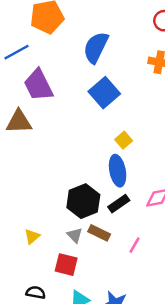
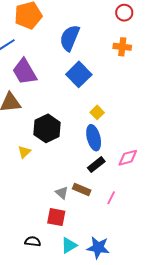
black hexagon: (83, 201) -> (47, 128), moved
yellow triangle: (32, 236) -> (24, 152), moved

